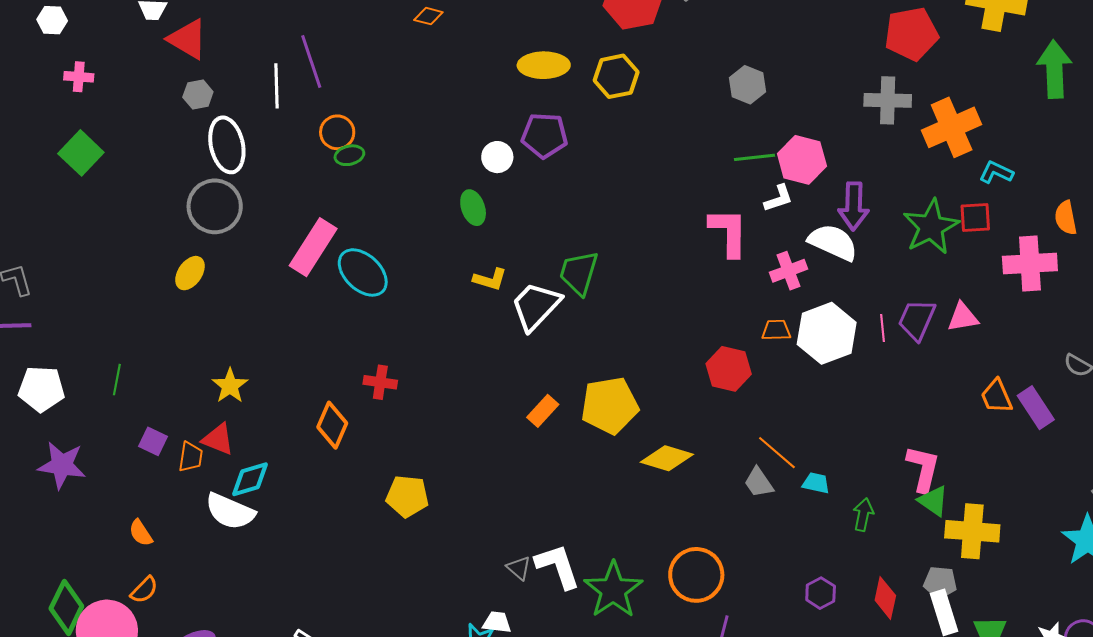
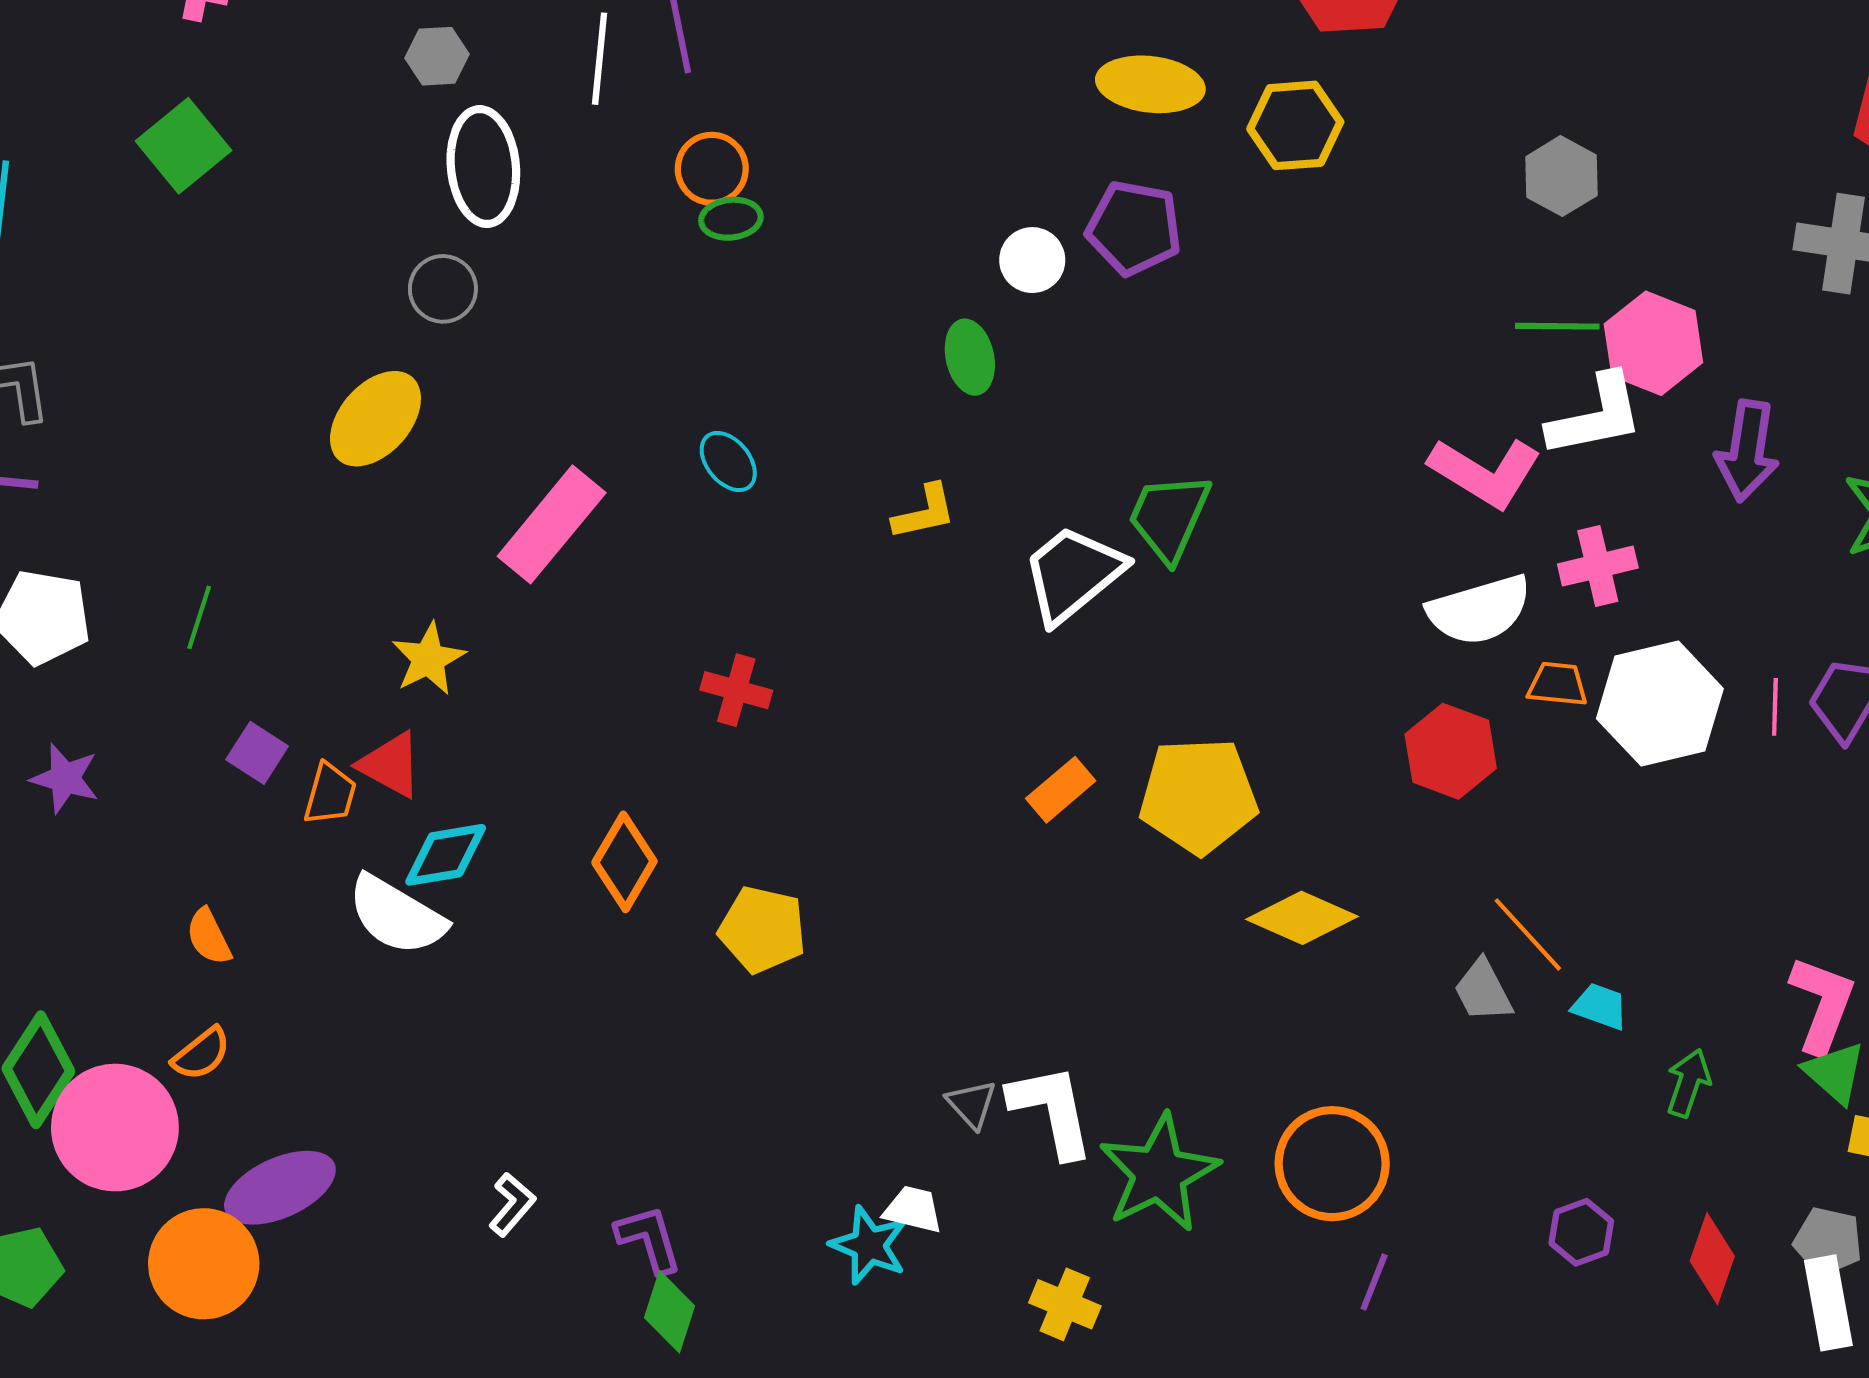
white L-shape: (779, 198) -> (1596, 416), size x1.6
gray circle: (215, 206) -> (443, 289), size x0.6
pink L-shape: (729, 232) -> (1485, 472), turned 114
white semicircle: (833, 242) -> (1479, 610), moved, turned 132
pink rectangle: (313, 247) -> (552, 524), moved
cyan ellipse: (363, 272) -> (728, 461), size x0.6
yellow ellipse: (190, 273) -> (375, 419), size x1.4
yellow L-shape: (490, 279) -> (924, 512), moved, turned -36
orange diamond: (332, 425) -> (624, 862), moved
purple star: (62, 465) -> (65, 778), size x0.7

